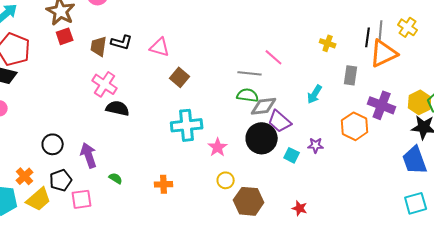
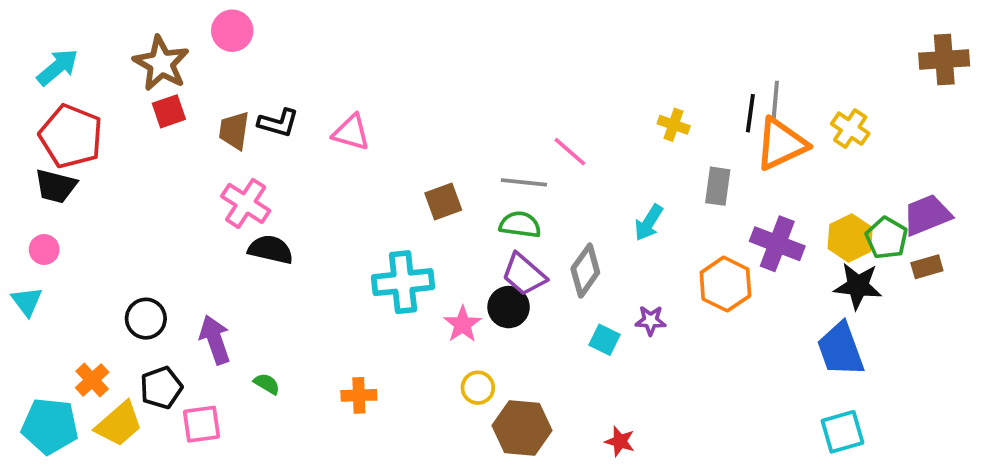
yellow cross: (408, 27) -> (850, 129), moved
brown square: (180, 77) -> (443, 202), moved, turned 30
gray diamond: (264, 106) -> (585, 271), moved, turned -48
purple trapezoid: (280, 121) -> (524, 274), moved
black circle: (262, 138) -> (509, 307), moved, size x0.7

